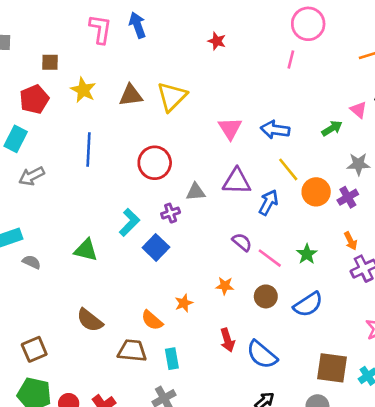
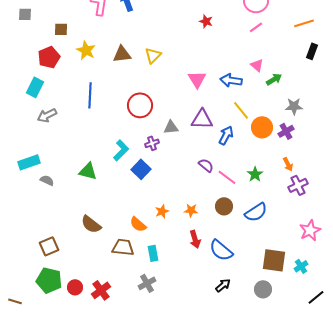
red star: (217, 41) -> (206, 21), moved
pink line: (291, 60) -> (256, 27), moved, turned 40
yellow triangle: (172, 97) -> (153, 55), size x0.7
pink triangle: (358, 110) -> (257, 65), moved
orange star: (225, 286) -> (191, 210), moved

